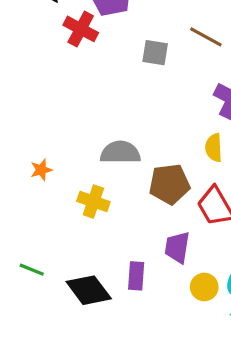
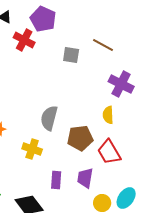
gray semicircle: (120, 152) -> (49, 118), turned -75
purple rectangle: (136, 276) -> (56, 180), moved

